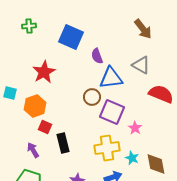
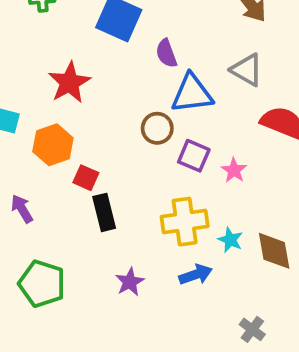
purple square: (112, 112) -> (194, 156), size x0.7
red square: (45, 127) -> (86, 178), moved
pink star: (135, 128) -> (234, 170), moved
purple arrow: (33, 150) -> (22, 209), moved

